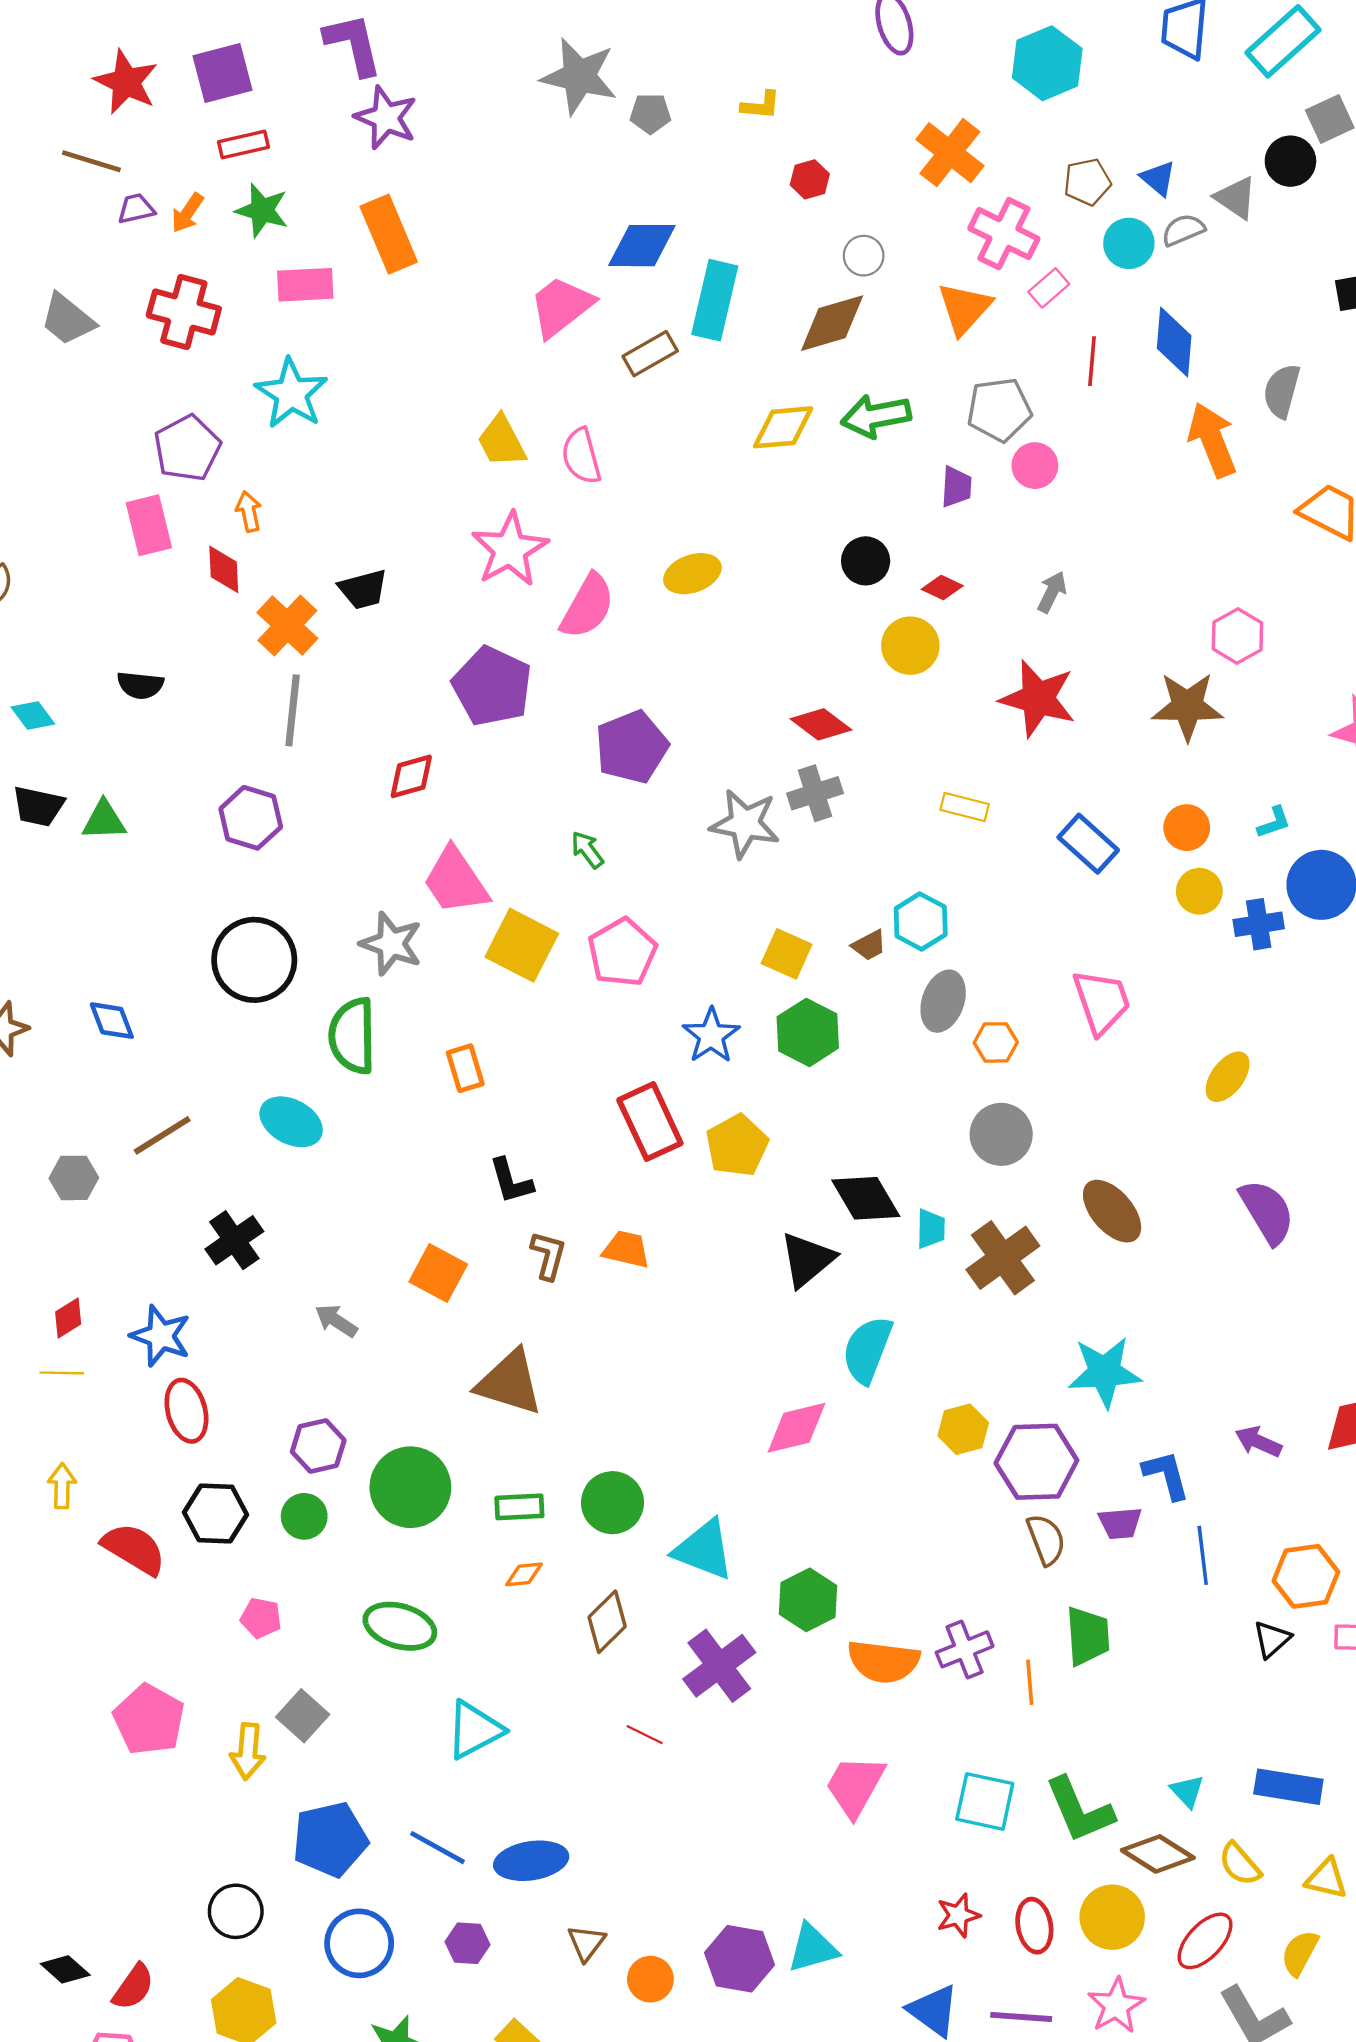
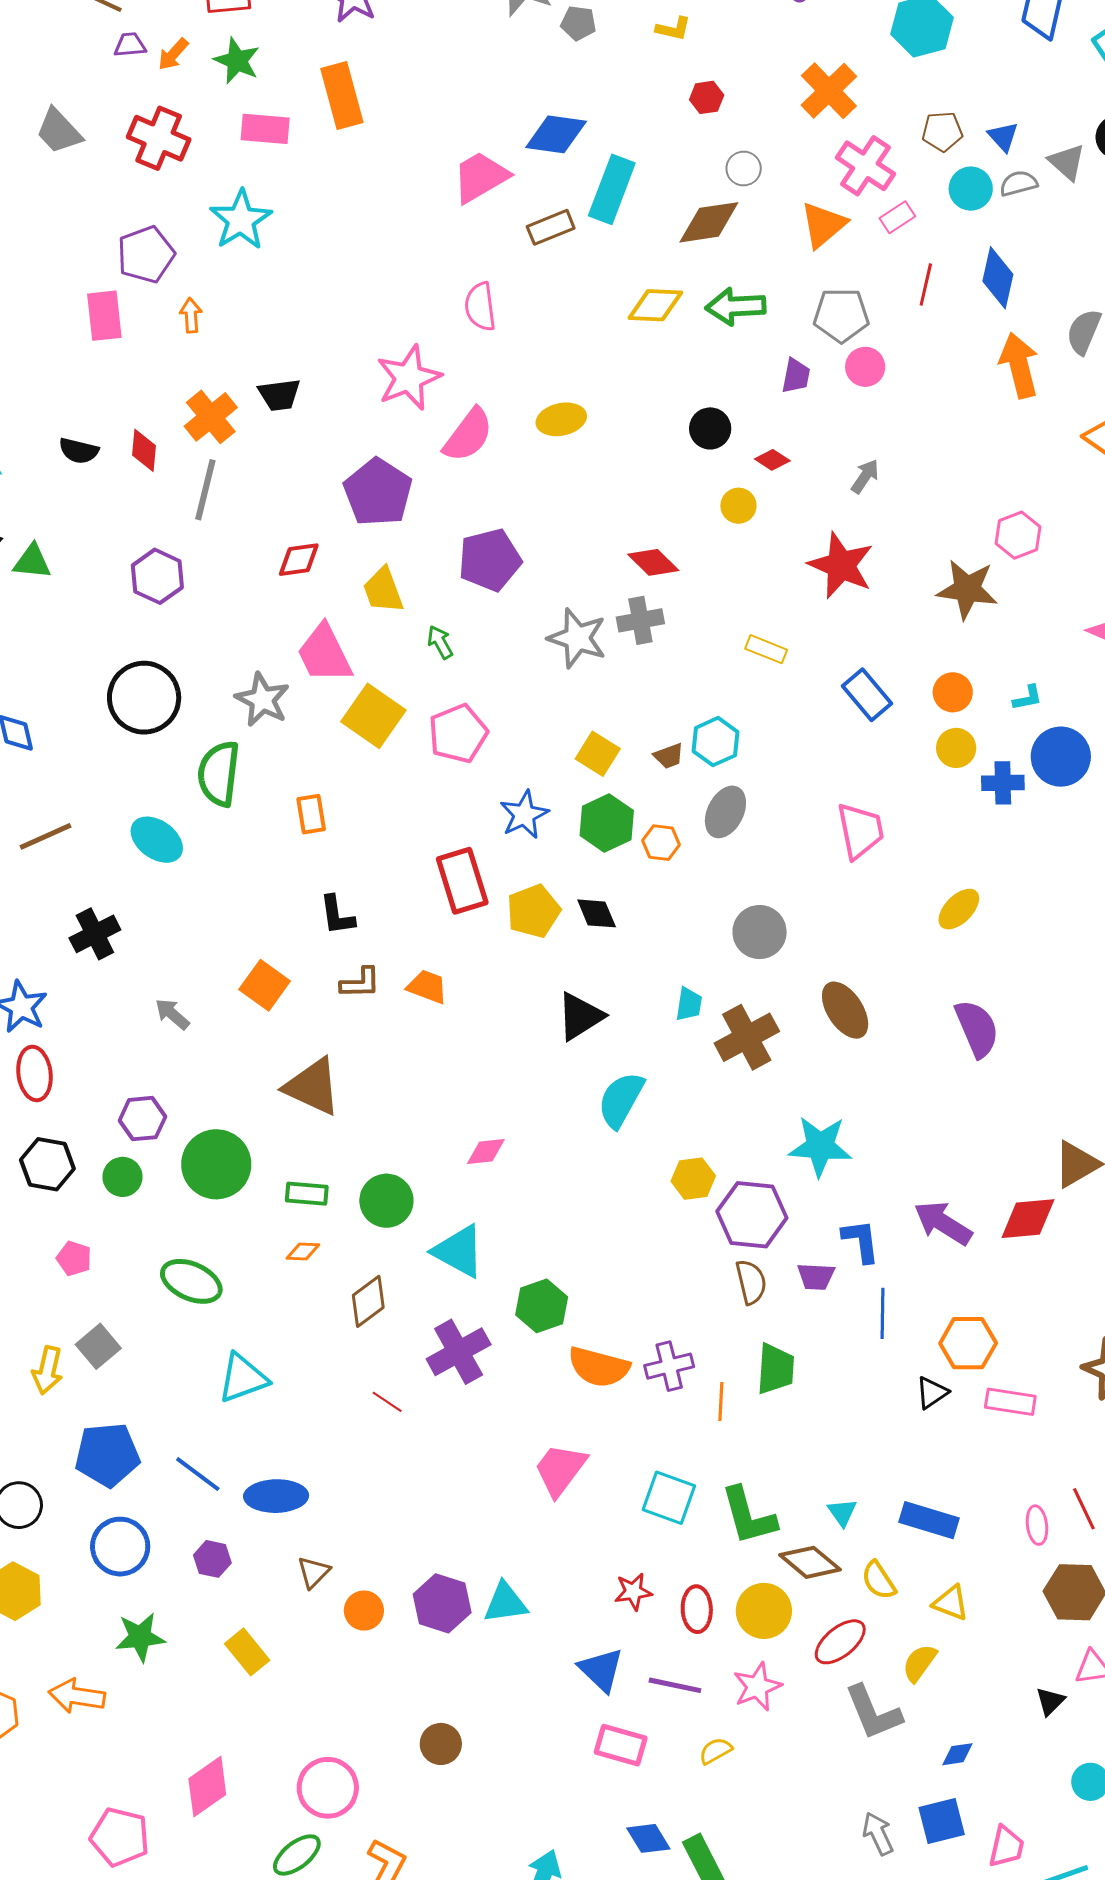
yellow trapezoid: (502, 441) -> (383, 590), moved
red diamond: (224, 569) -> (144, 450), moved
yellow circle: (910, 646) -> (738, 506), size x0.7
orange hexagon: (996, 1042) -> (661, 843), moved
black diamond: (866, 1198) -> (597, 913), moved, size x0.7
brown L-shape: (548, 1255) -> (360, 983), turned 66
pink diamond: (796, 1428) -> (486, 1151), moved, size x0.7
purple arrow: (1258, 1442) -> (943, 1223), size x1.5

